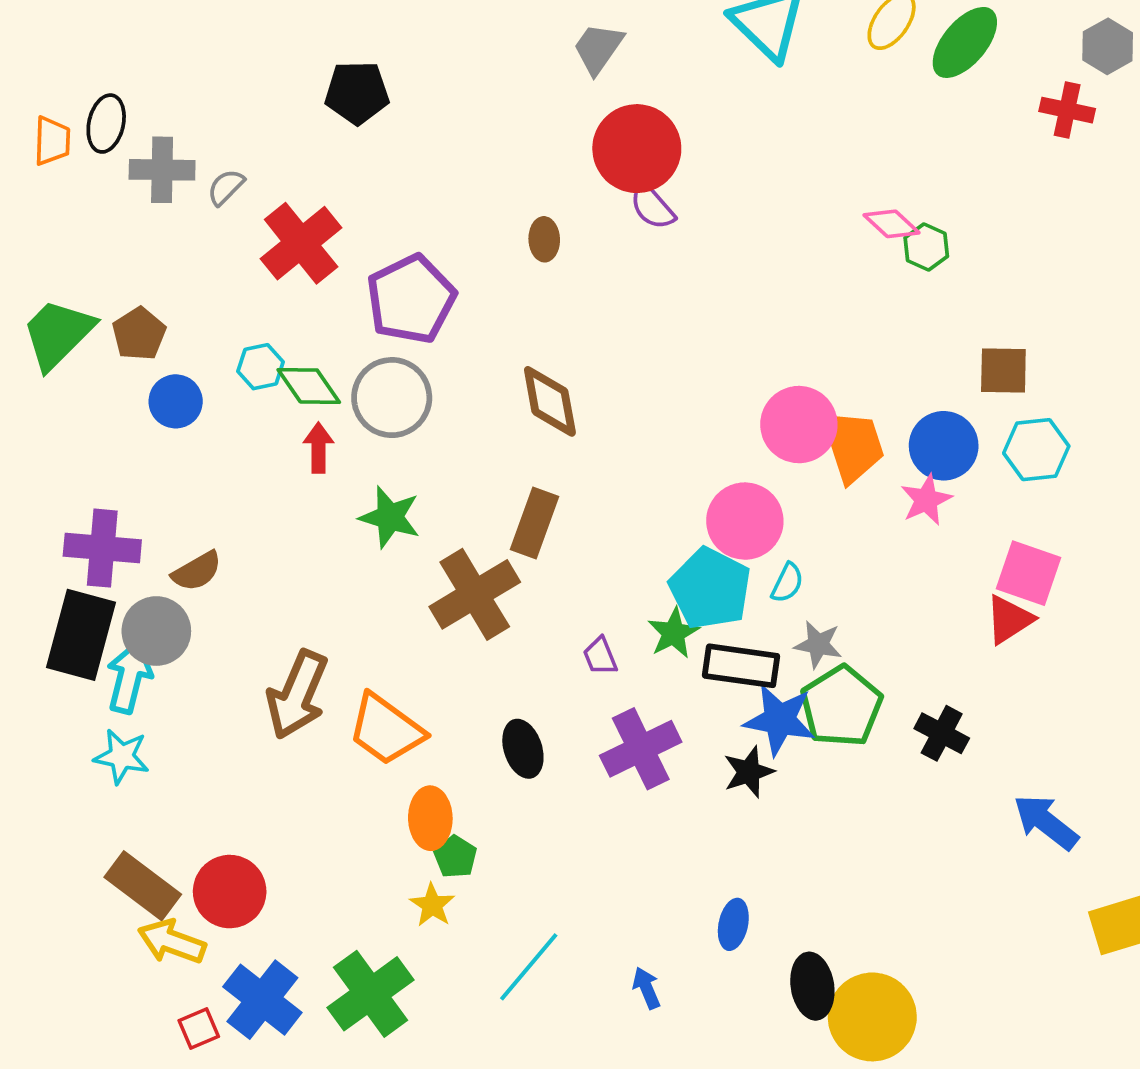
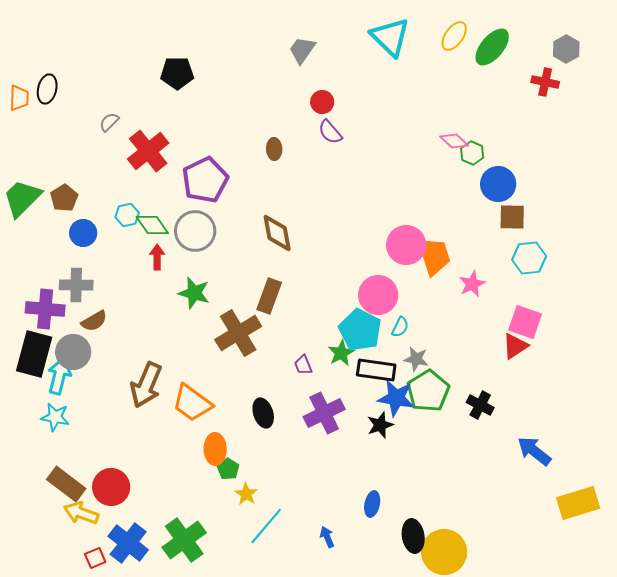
red circle: (637, 149) -> (322, 102), size x0.5
gray cross: (162, 170) -> (76, 285), moved
blue circle: (944, 446) -> (498, 184), moved
yellow star: (432, 905) -> (246, 494), moved

